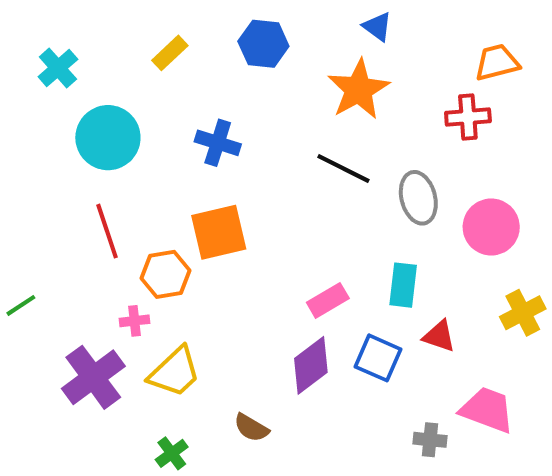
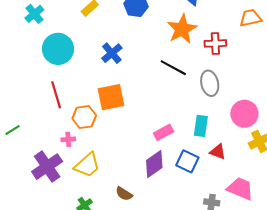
red cross: (468, 117) -> (215, 43), moved
blue cross: (218, 143) -> (112, 53), turned 30
pink circle: (491, 227) -> (244, 114), moved

